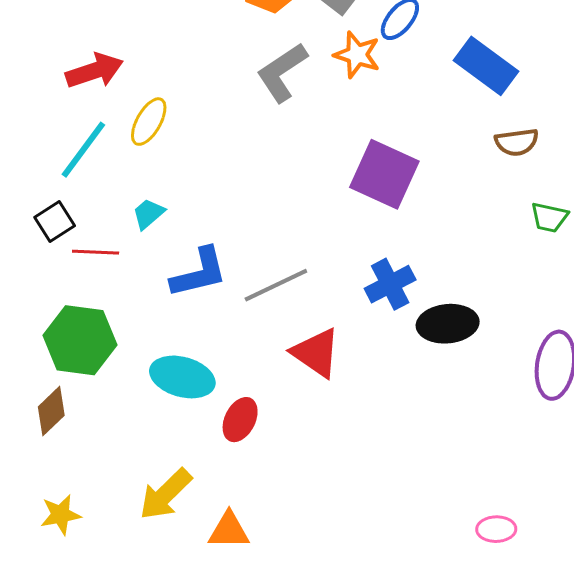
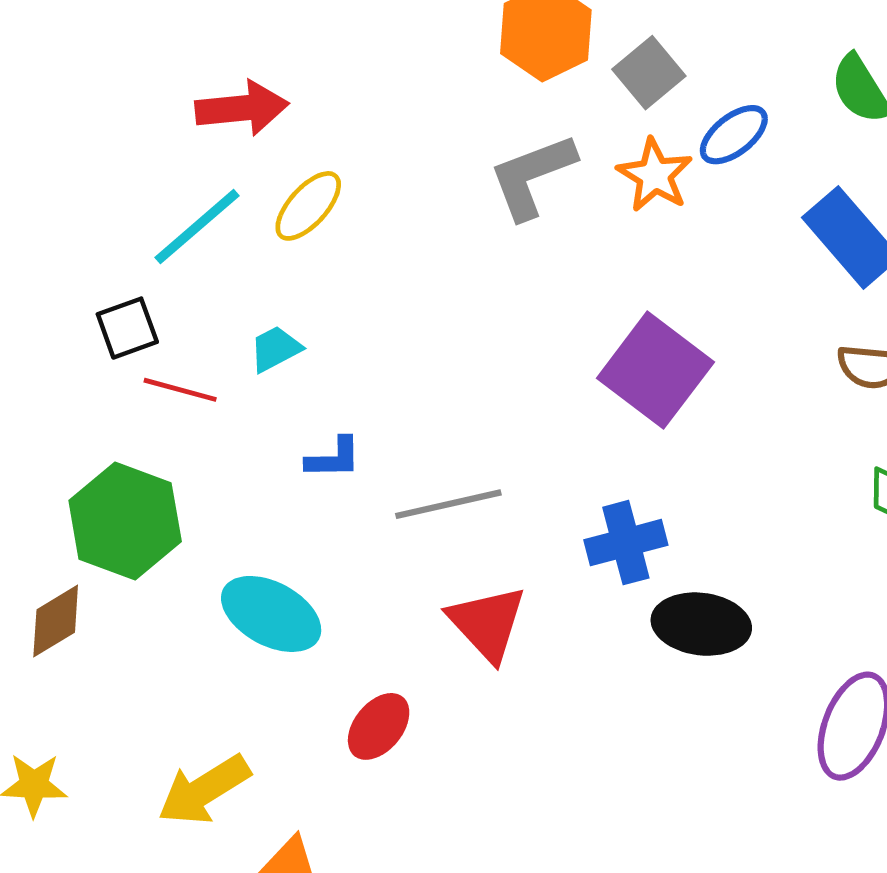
blue L-shape: (199, 273) -> (333, 458), size x0.6
red ellipse: (240, 420) -> (379, 726), moved

